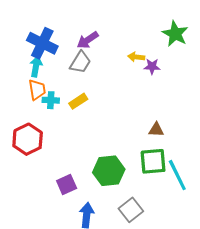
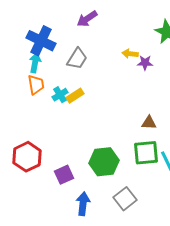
purple arrow: (88, 40) -> (87, 19), moved
cyan cross: (51, 100) -> (60, 95), moved, turned -35
red hexagon: (28, 139) -> (27, 157), moved

